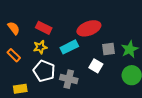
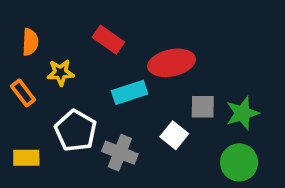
orange semicircle: (14, 28) -> (30, 42), turned 32
red rectangle: (44, 28) -> (108, 40), moved
yellow star: (40, 47) -> (61, 73), moved

